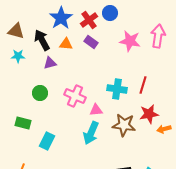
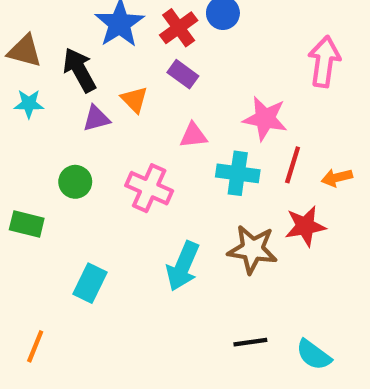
pink star: (130, 41) -> (265, 119), moved
orange triangle: (66, 44) -> (134, 100), moved, turned 40
pink triangle: (96, 110) -> (193, 135), moved
green rectangle: (23, 123) -> (27, 224), moved
orange arrow: (164, 129) -> (337, 178), moved

